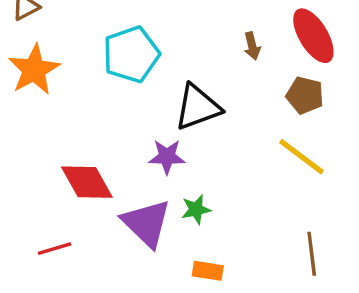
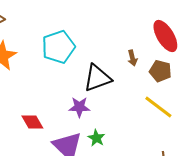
brown arrow: (252, 46) -> (132, 58), moved
red diamond: (87, 182) -> (32, 122), size x0.7
green star: (196, 209) -> (96, 138), turned -30

